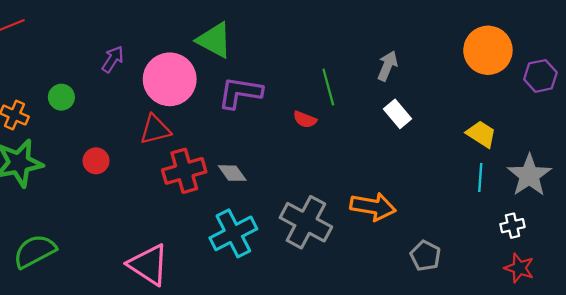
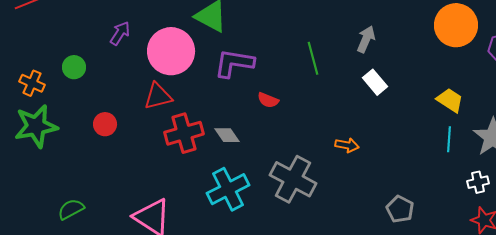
red semicircle: (305, 119) -> (268, 100), moved
orange arrow: (373, 207) -> (347, 145), moved, size x0.6
green semicircle: (35, 251) -> (71, 209), moved, size x0.7

